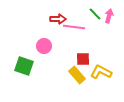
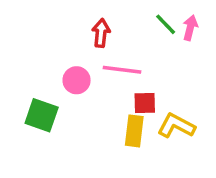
red arrow: (58, 19) -> (101, 33), turned -84
pink line: (74, 27) -> (122, 70), moved
yellow rectangle: (77, 75) -> (134, 131), turned 48

